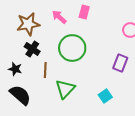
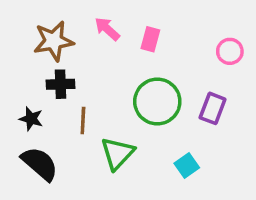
pink rectangle: (84, 12) -> (150, 39), moved
green circle: (72, 48) -> (157, 101), moved
black cross: (32, 49) -> (60, 84), turned -35

